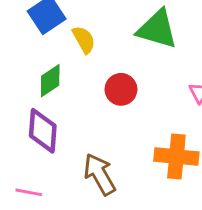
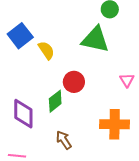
green diamond: (50, 81) -> (55, 101), moved
brown arrow: (100, 174) -> (64, 140), size x0.7

